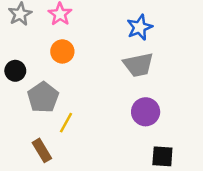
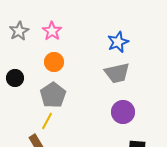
gray pentagon: (43, 97) -> (53, 95), moved
yellow line: (66, 123) -> (47, 121), moved

